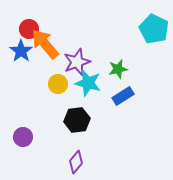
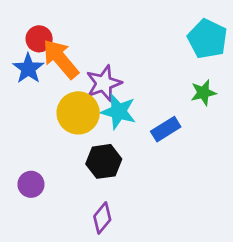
green star: (118, 69) -> (203, 93), moved
yellow circle: (58, 84) -> (78, 113), size x1.6

